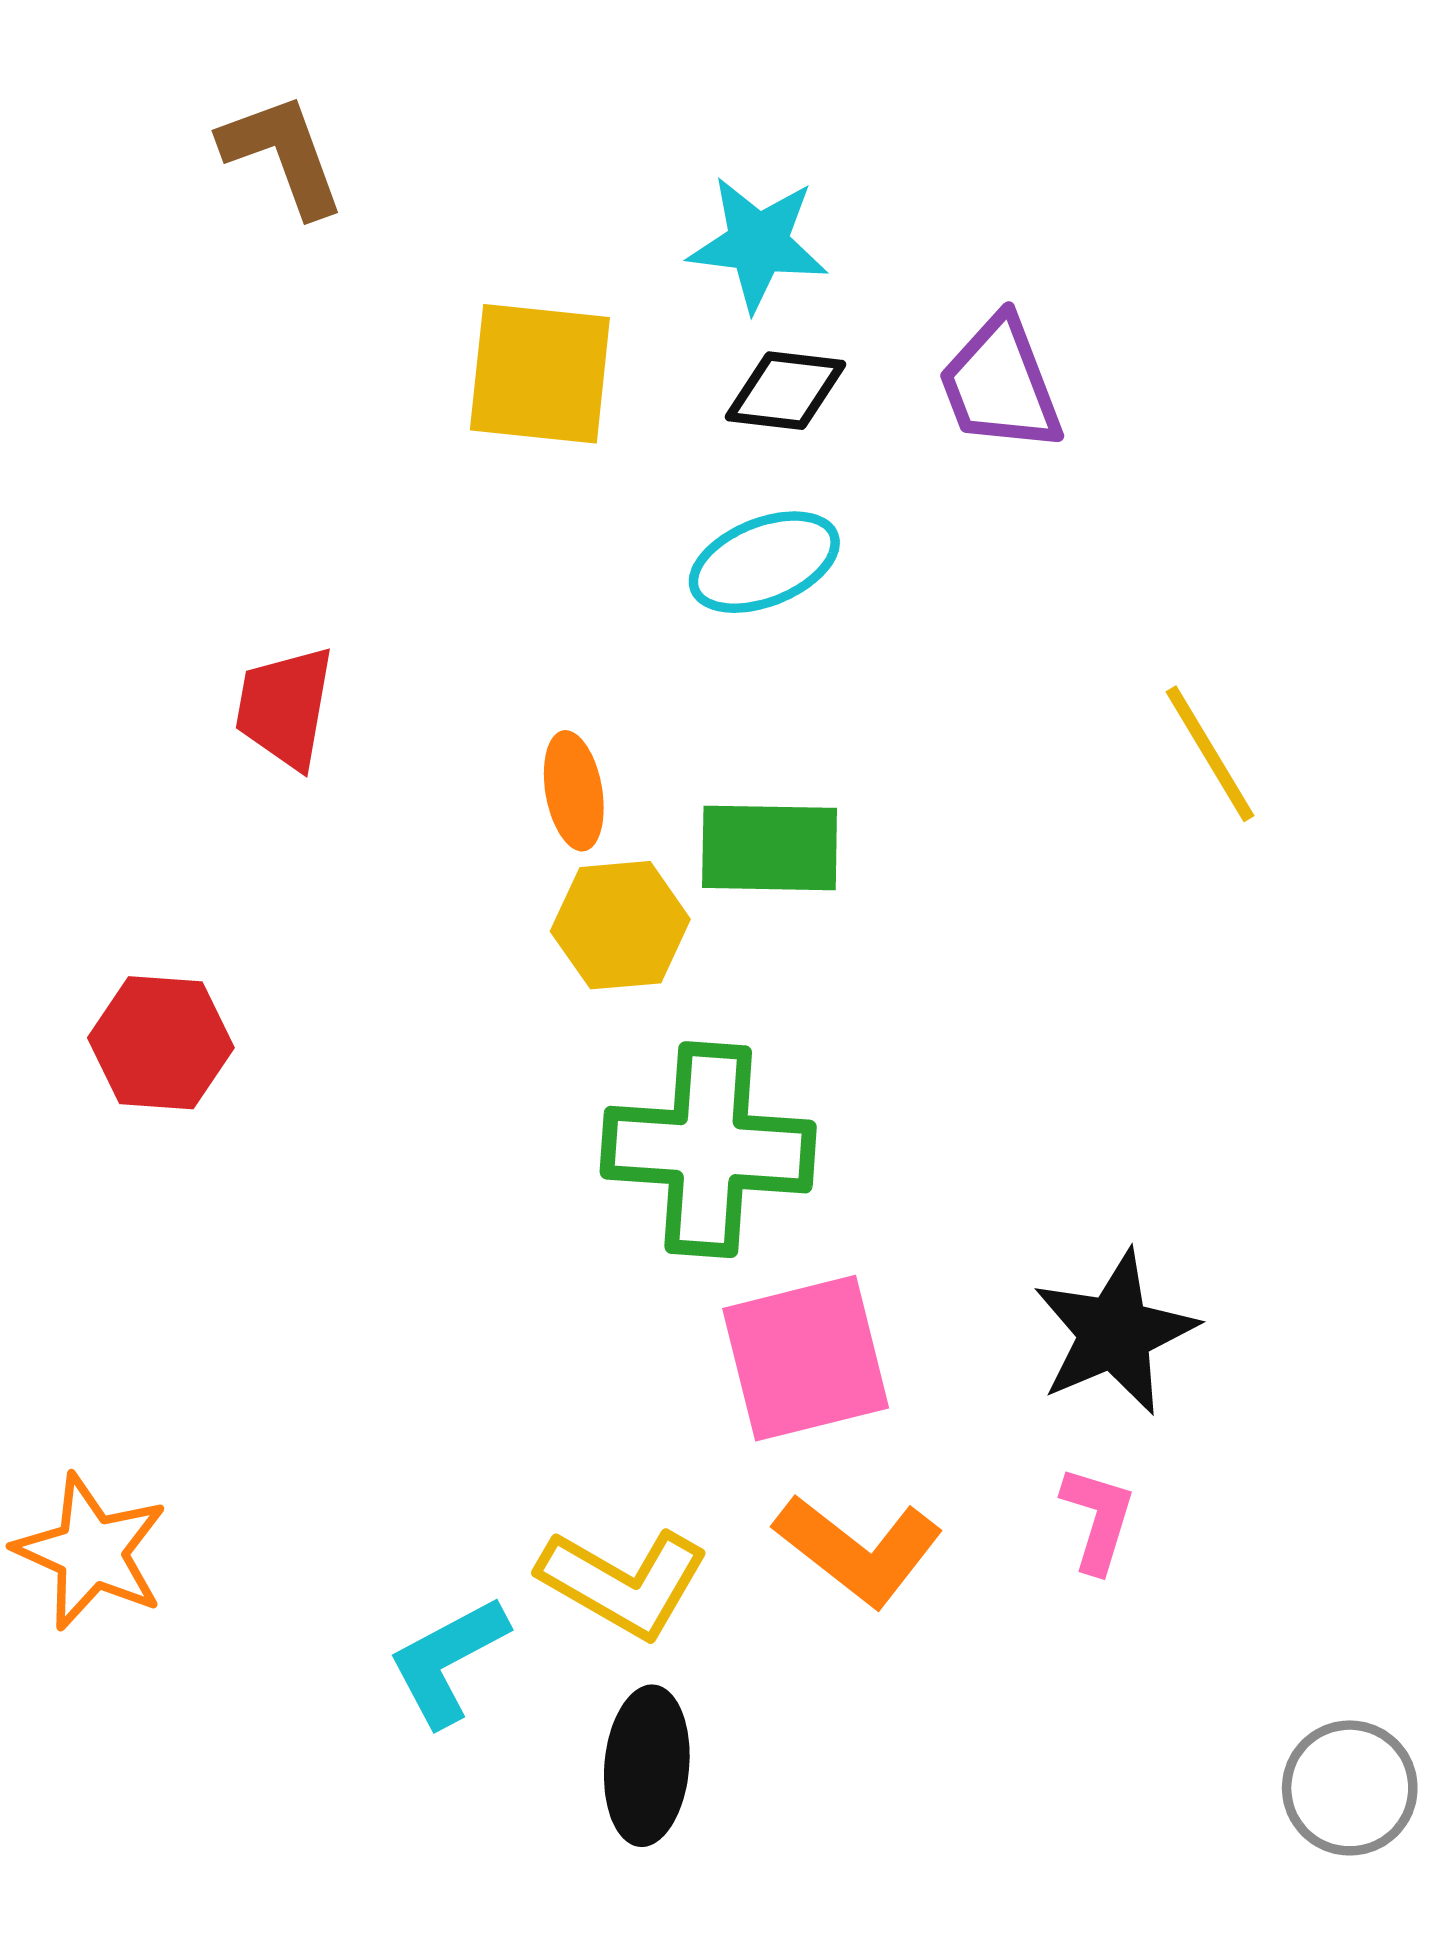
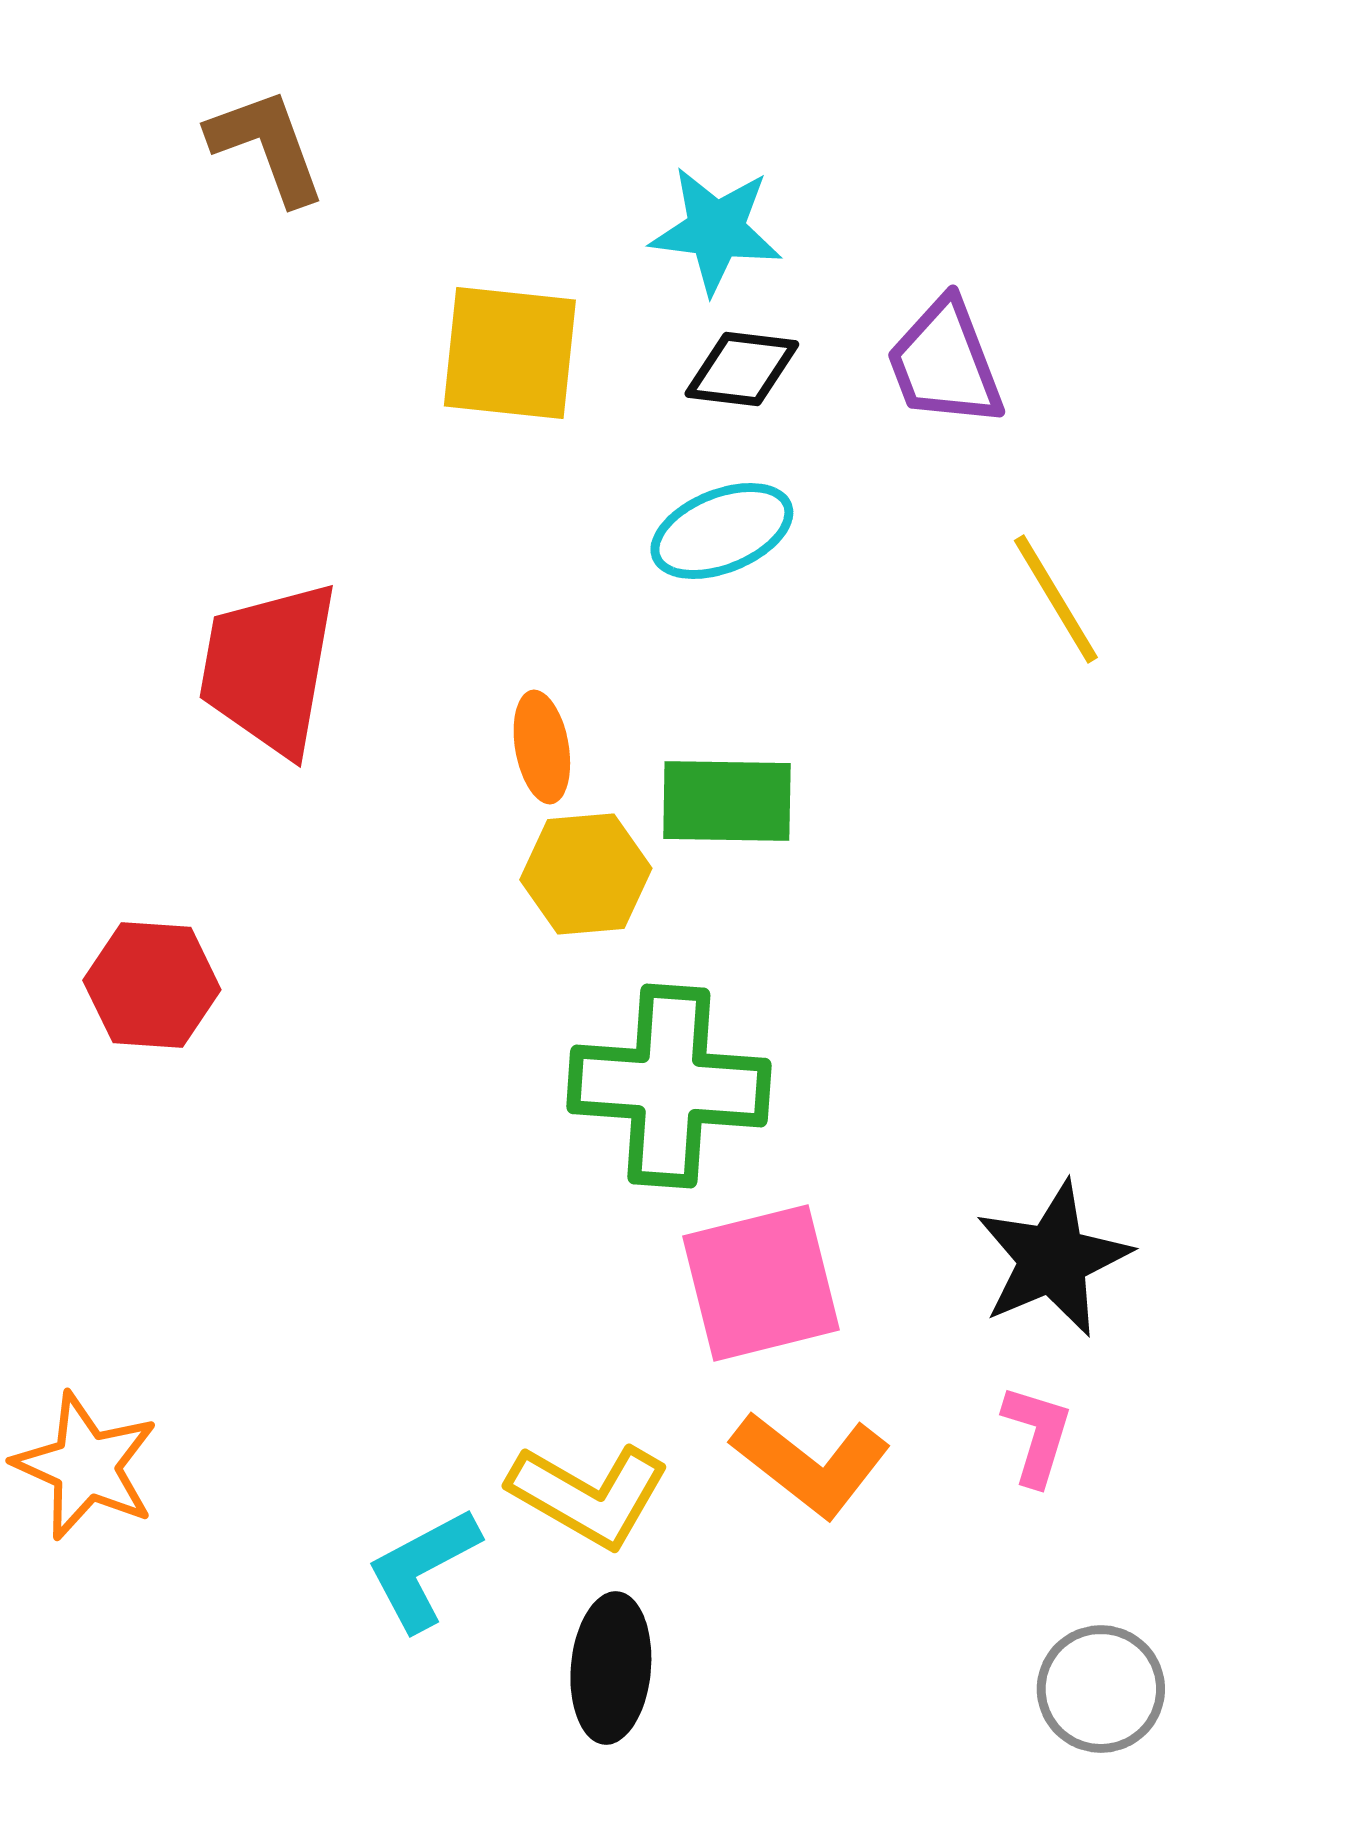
red trapezoid: (285, 707) -> (269, 668), size x1.5
yellow line: (1210, 754) -> (1056, 599), moved
gray circle: (1350, 1788) -> (1101, 1689), moved

